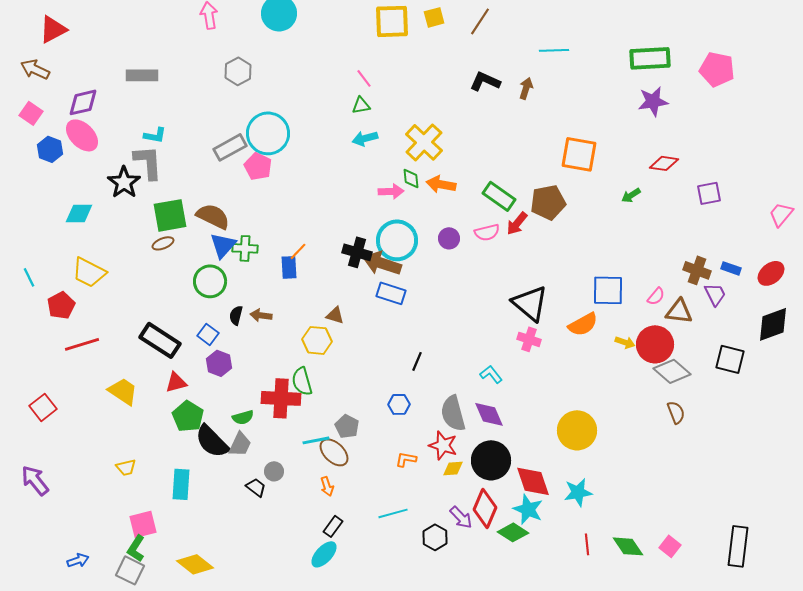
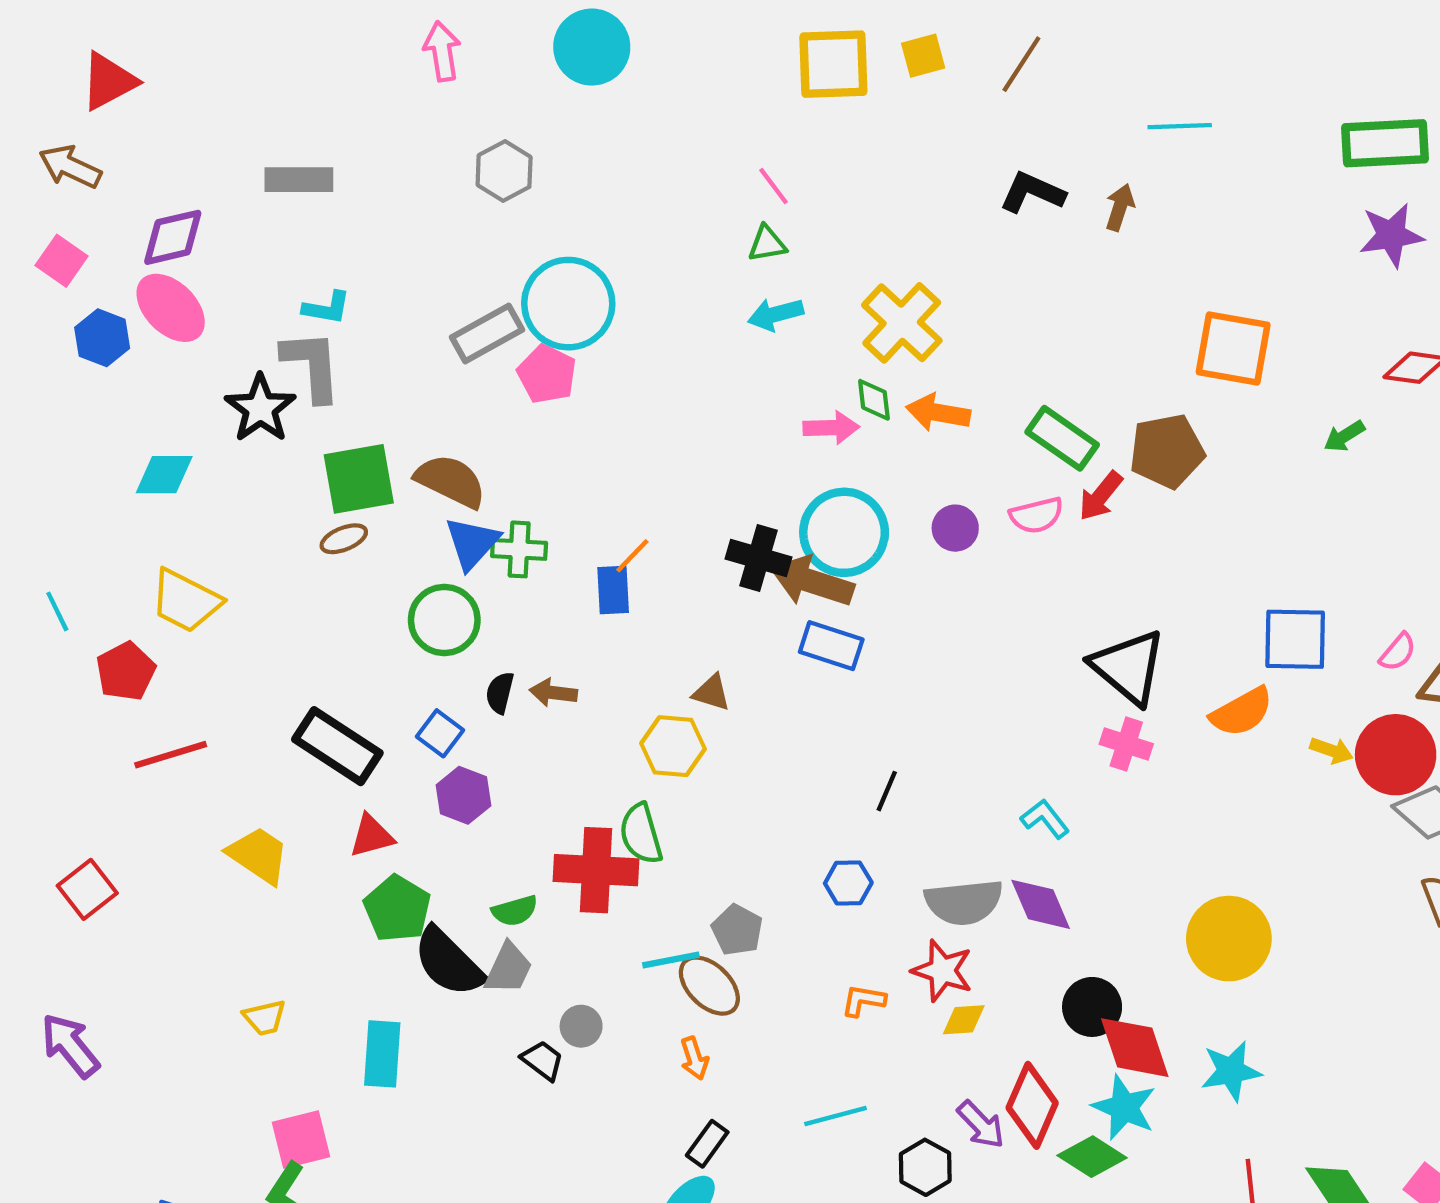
gray semicircle: (453, 413) -> (964, 902), turned -81
black circle: (491, 460) -> (1092, 1007), moved, size x0.7

